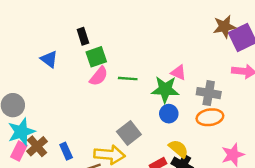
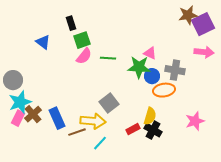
blue circle: (169, 114) -> (152, 76), moved
orange ellipse: (210, 117) -> (164, 90), moved
yellow semicircle: (178, 149) -> (150, 116), turned 66
blue rectangle: (66, 151) -> (57, 118), size x1.5

